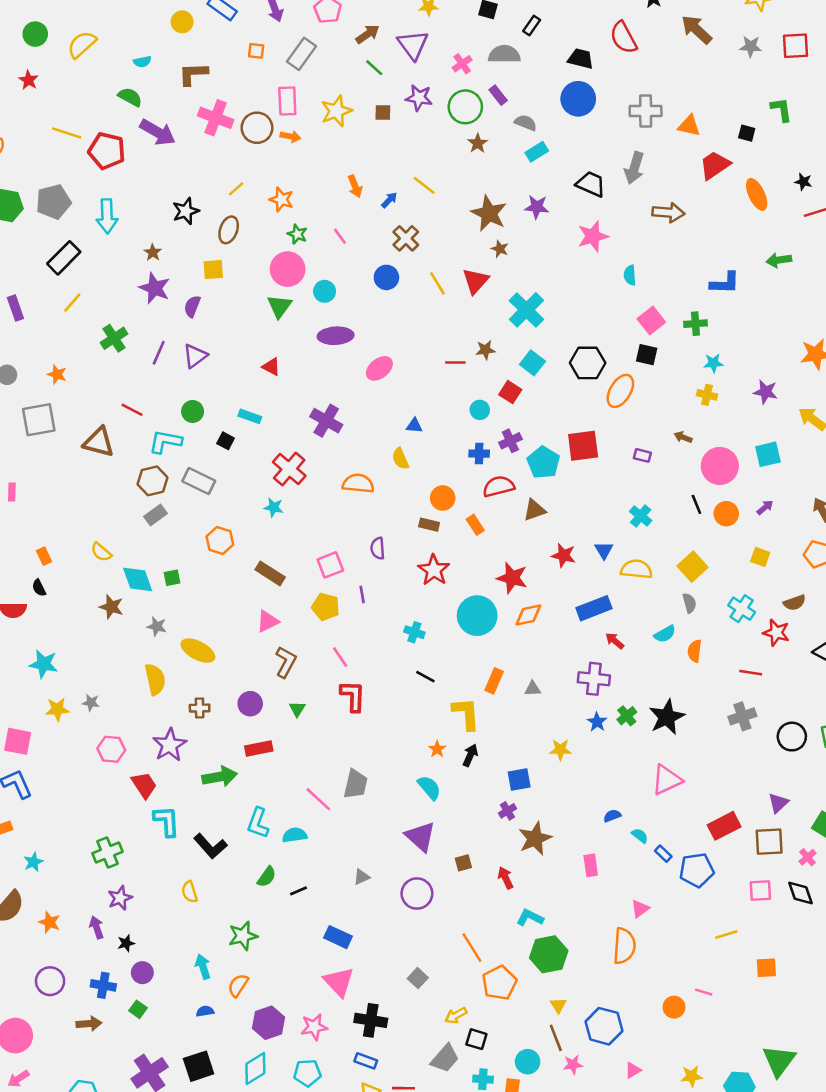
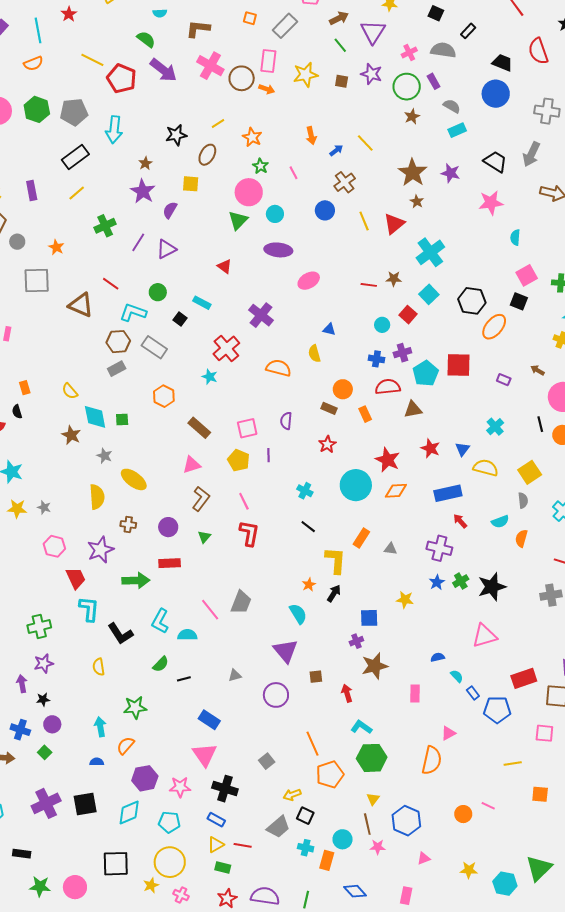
red star: (434, 570) -> (327, 444), size x0.7

